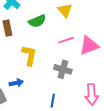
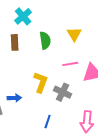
green semicircle: (37, 21) -> (45, 40), turned -84
yellow L-shape: (29, 55) -> (41, 82), moved

